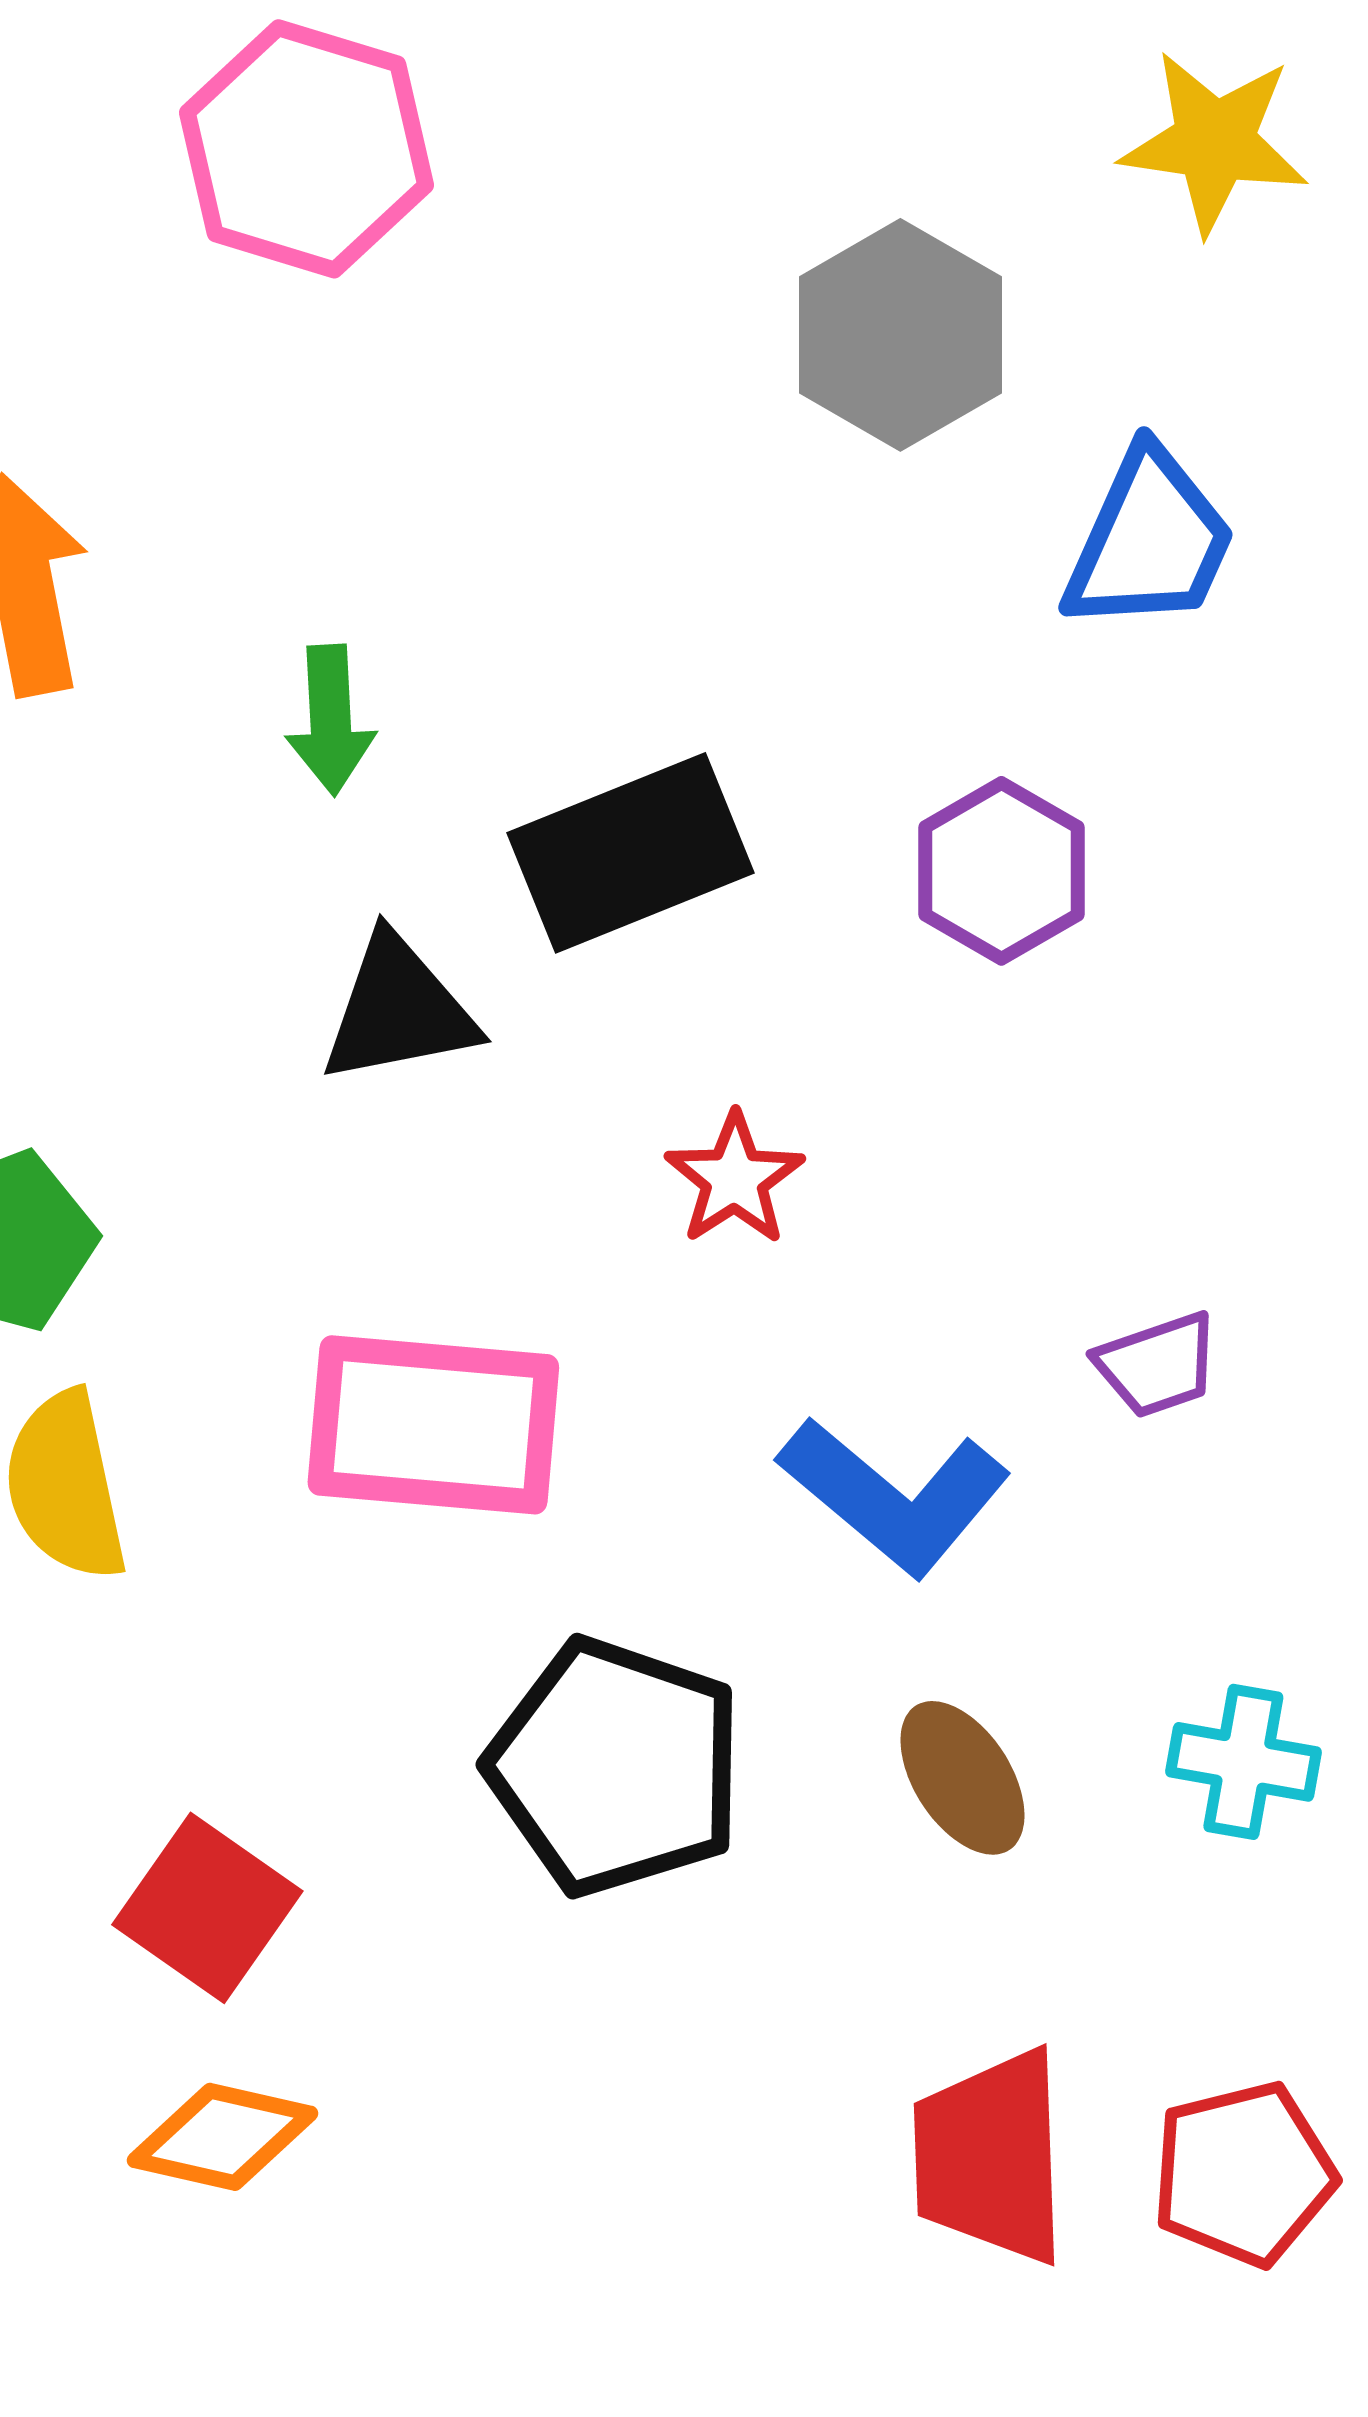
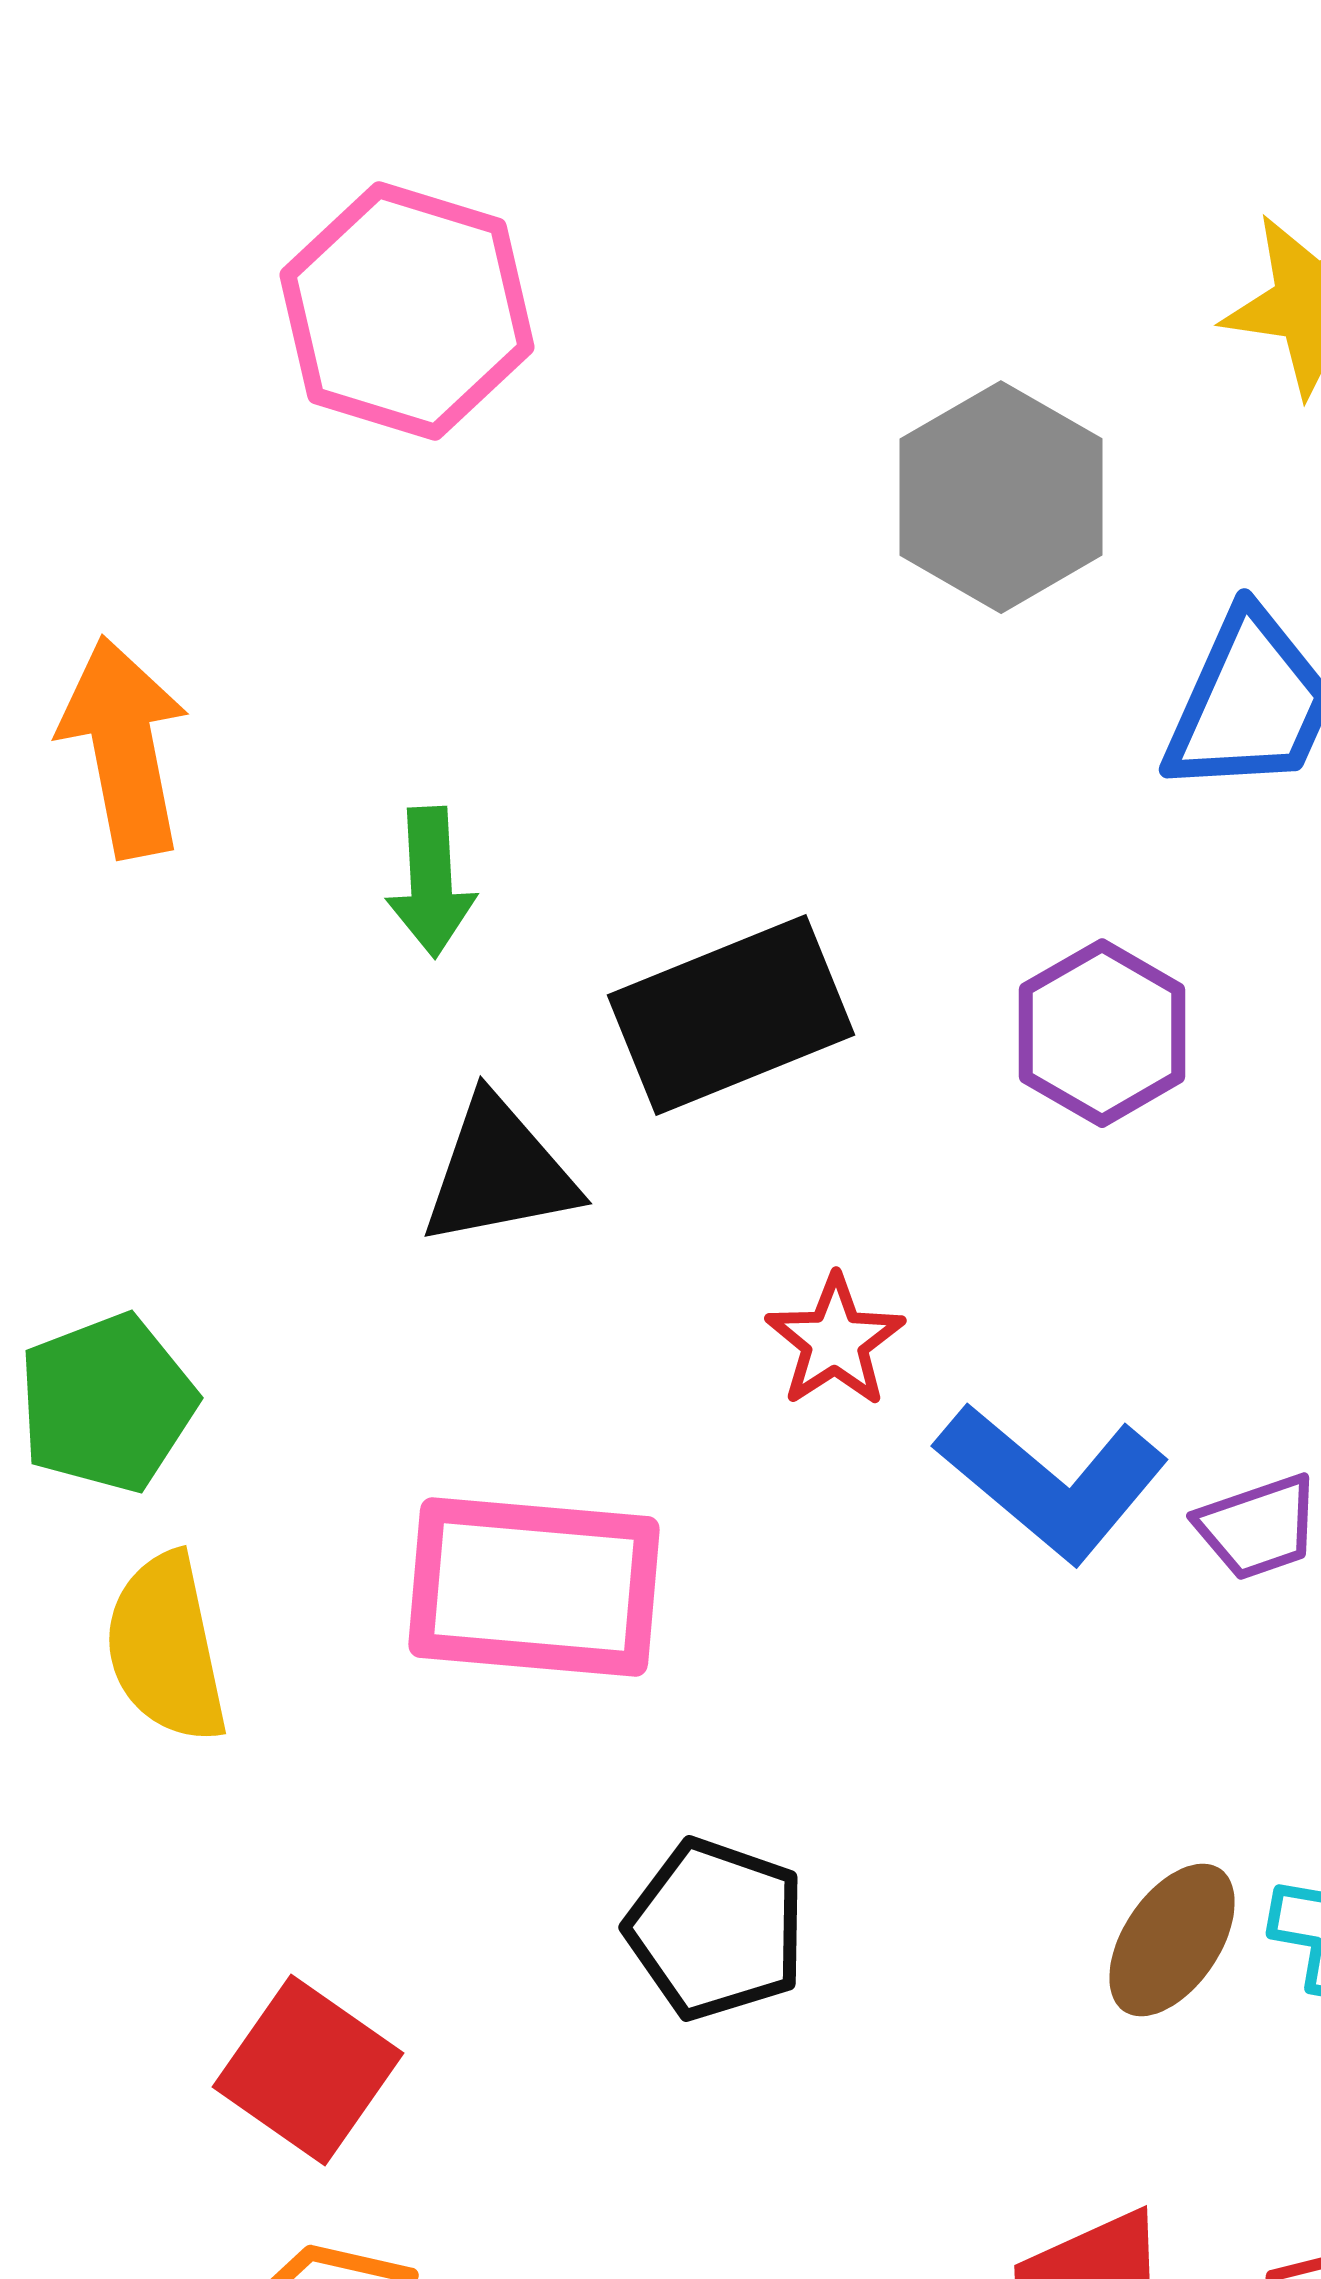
blue L-shape: (894, 1496) -> (1052, 1482), moved
black pentagon: (615, 1767) -> (716, 1929), size x0.7
brown ellipse: (962, 1778) -> (1172, 1940), moved, turned 67

